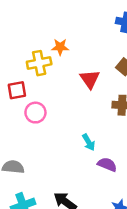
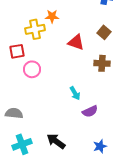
red triangle: (90, 79) -> (76, 42), turned -36
purple semicircle: (107, 164) -> (90, 111), turned 133

